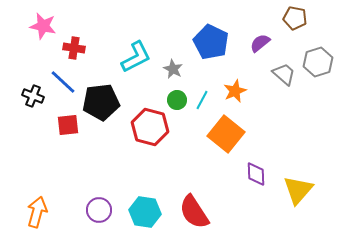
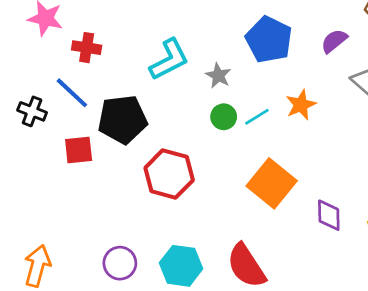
cyan line: (202, 100) -> (257, 117), turned 30
red hexagon: (150, 127) -> (169, 174), moved
orange square: (226, 134) -> (272, 183), moved

